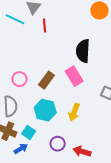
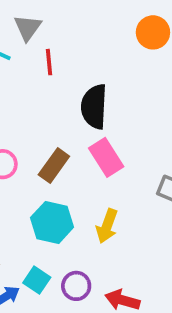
black semicircle: (83, 51) -> (94, 107), moved
cyan square: (29, 132) -> (37, 280), moved

